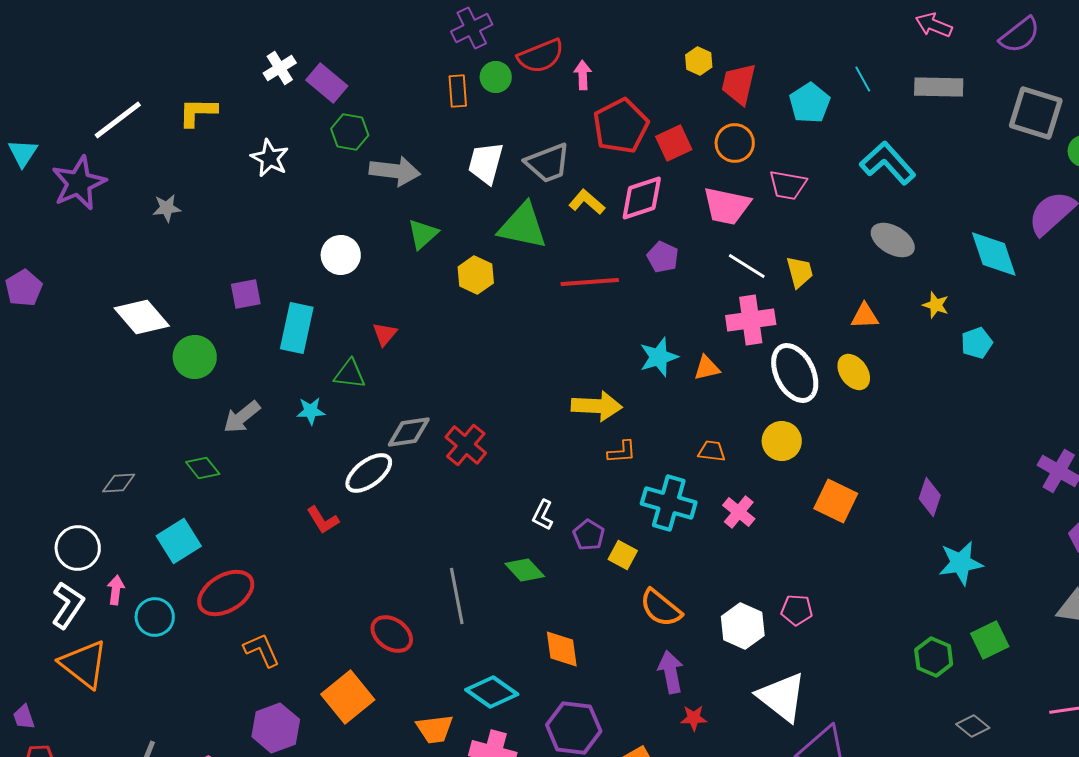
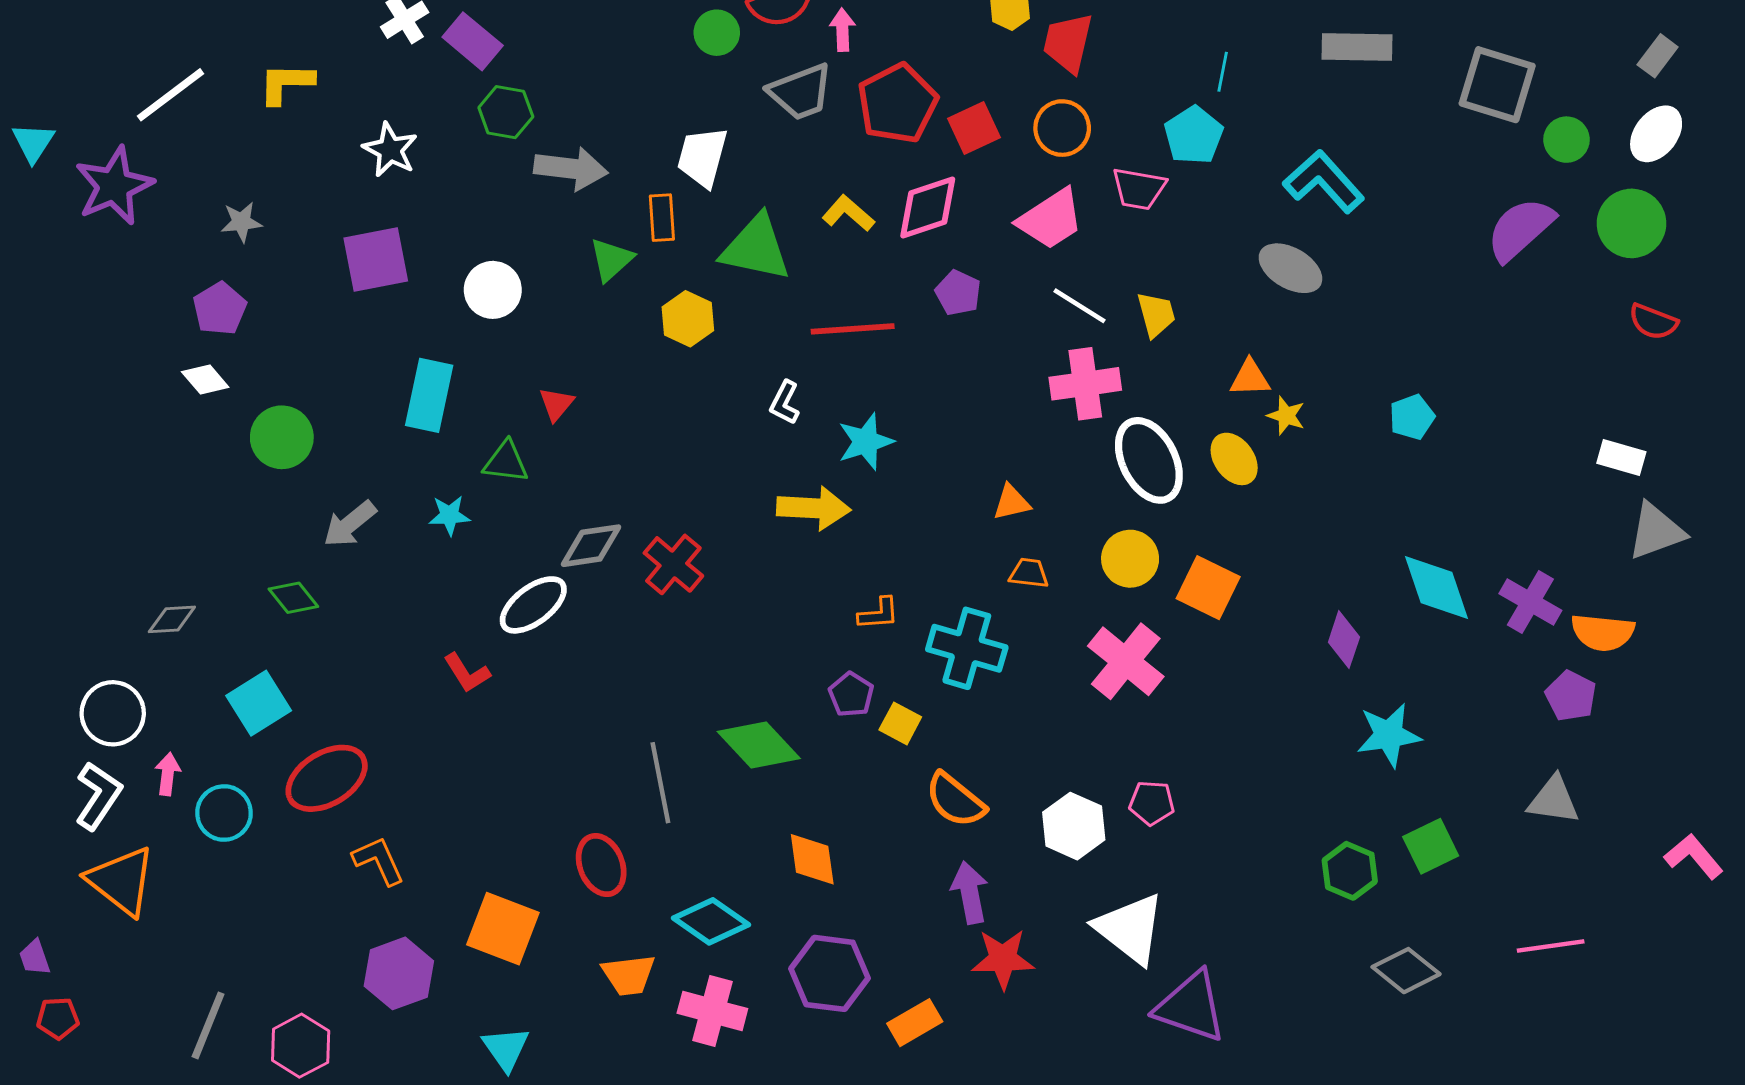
cyan line: (863, 79) -> (1223, 72), moved, turned 40
orange rectangle: (458, 91) -> (662, 218), moved
cyan pentagon: (810, 103) -> (1194, 135), moved
gray trapezoid: (548, 163) -> (801, 92), moved
cyan L-shape: (888, 163) -> (1324, 181), moved
pink trapezoid: (727, 206) -> (1051, 219), turned -45
cyan diamond: (994, 254) -> (1436, 588), moved
purple pentagon: (24, 288) -> (220, 309), moved
purple square: (246, 294) -> (376, 260), moved, size x1.5
yellow star: (936, 305) -> (1286, 416), moved
white diamond: (142, 317) -> (205, 379), size x0.6
cyan star: (659, 357) -> (866, 442), moved
orange triangle: (707, 368) -> (1012, 502), moved
yellow arrow: (597, 406) -> (814, 508), moved
orange L-shape: (622, 452) -> (879, 614), moved
orange square: (836, 501) -> (1208, 588), moved
pink cross: (739, 512) -> (1126, 661), moved, size x1.6
white L-shape: (543, 515) -> (785, 403), moved
green diamond: (525, 570) -> (759, 745), size x1.4
red ellipse: (392, 634) -> (601, 865), moved, turned 33
orange square: (348, 697) -> (503, 929), turned -30
red star: (694, 718) -> (1003, 959), size x1.6
gray diamond: (973, 726) -> (1406, 971), size x1.4

